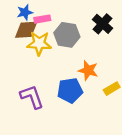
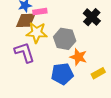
gray hexagon: (67, 35) -> (65, 39), moved
purple L-shape: (32, 97) -> (24, 52), moved

